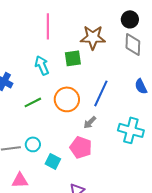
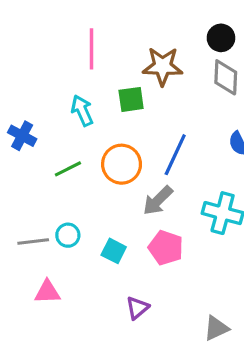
gray arrow: (90, 122) -> (158, 200), size x1.5
pink pentagon: (81, 147) -> (166, 248), moved
cyan square: (53, 161) -> (114, 251), moved

